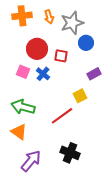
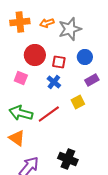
orange arrow: (49, 17) -> (47, 23), turned 88
blue circle: (86, 43) -> (85, 57), moved
blue cross: (43, 74) -> (54, 82), moved
red line: (62, 116) -> (49, 114), moved

